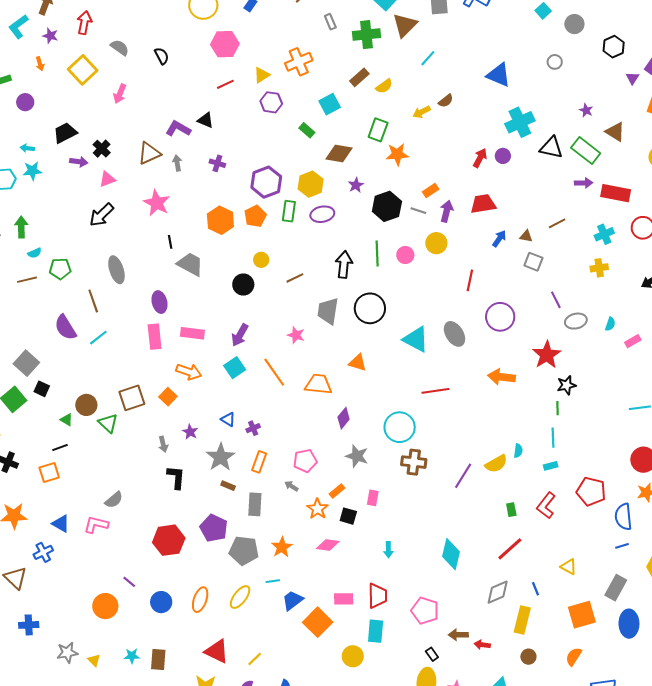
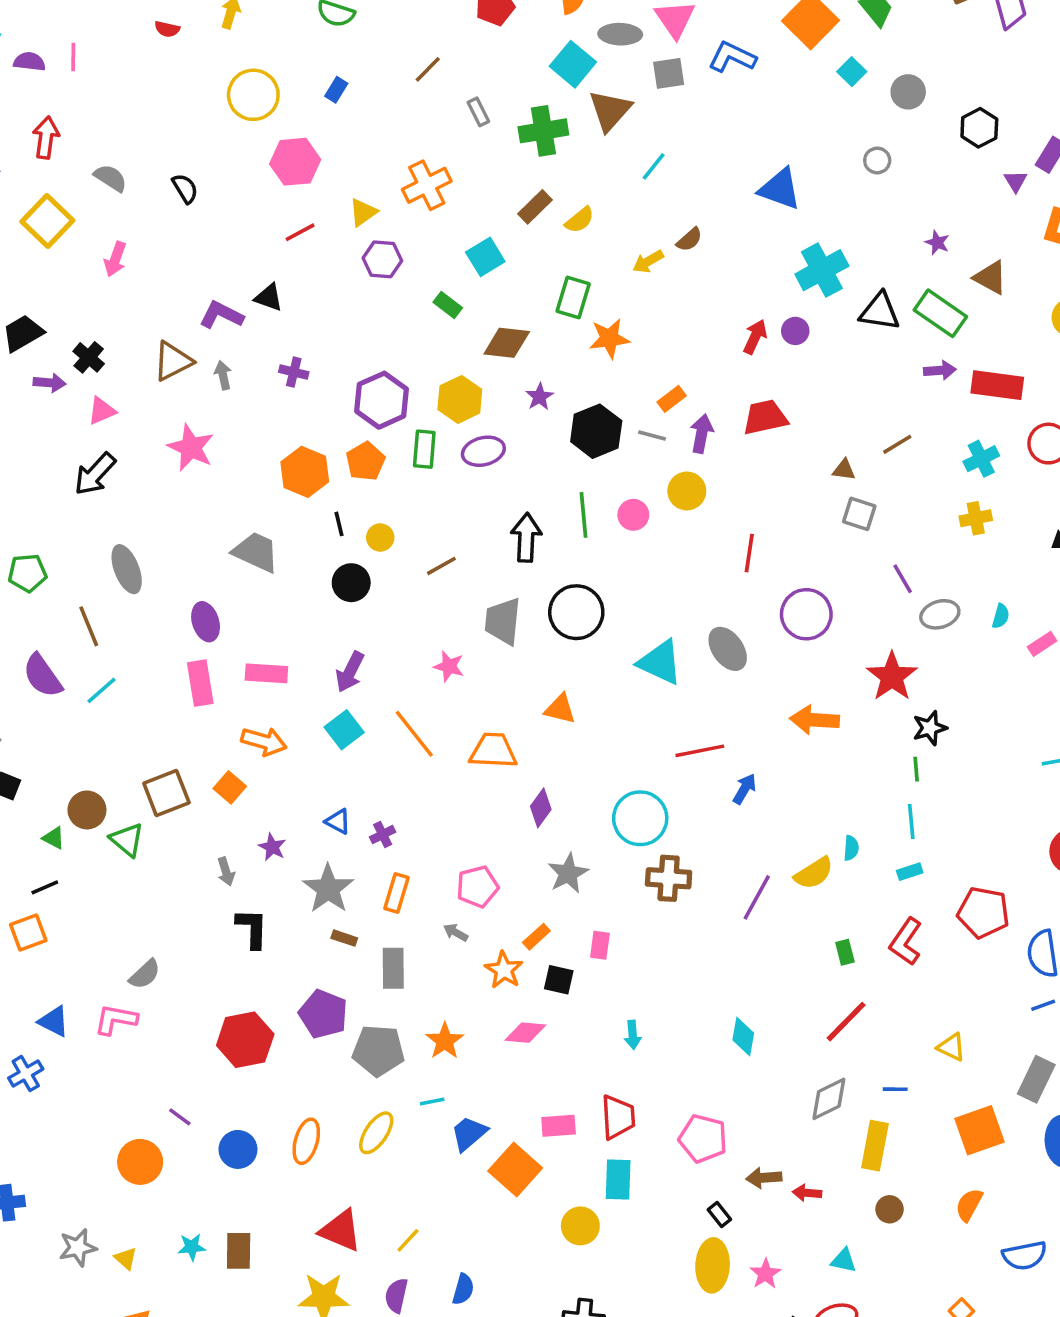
blue arrow: (499, 239) -> (745, 789), moved
black line: (170, 242) -> (339, 524), moved
gray star: (357, 456) -> (568, 873), turned 30
cyan diamond: (451, 554) -> (743, 1037), size x0.7
blue line: (535, 589) -> (895, 1089), turned -64

